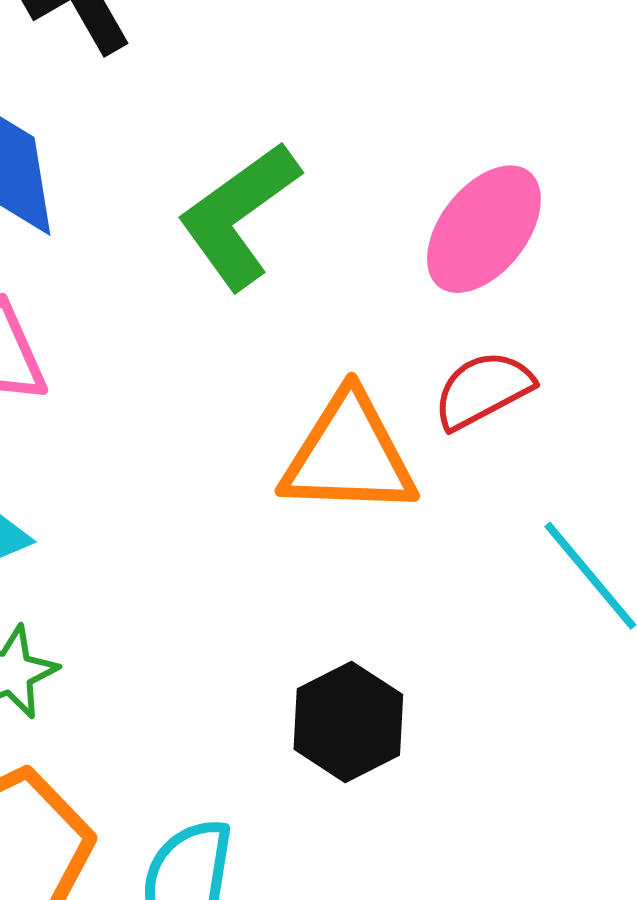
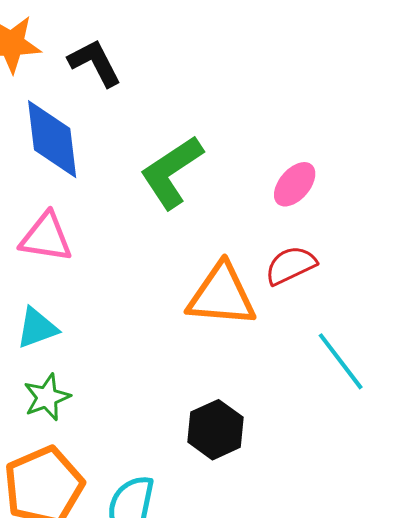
pink ellipse: (484, 229) -> (295, 184), size x0.7

